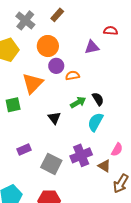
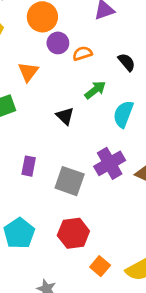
orange triangle: (33, 83) -> (28, 72), size x0.7
black semicircle: (98, 99) -> (127, 62), moved
purple rectangle: (24, 150) -> (29, 166), turned -48

